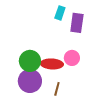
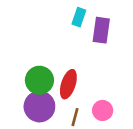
pink circle: (72, 58) -> (103, 110), moved
red ellipse: (52, 64) -> (68, 84), turned -75

